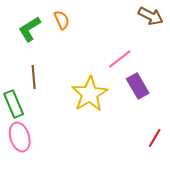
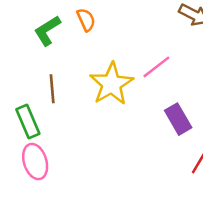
purple rectangle: (138, 86) -> (178, 119), moved
yellow star: (90, 94) -> (112, 84), moved

